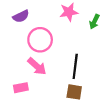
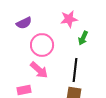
green arrow: (94, 22) -> (83, 38), moved

